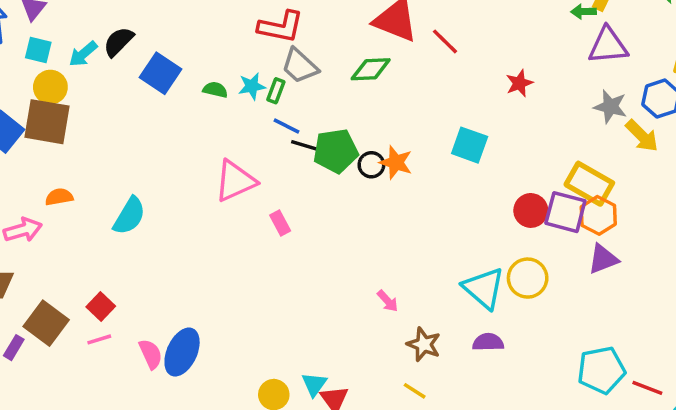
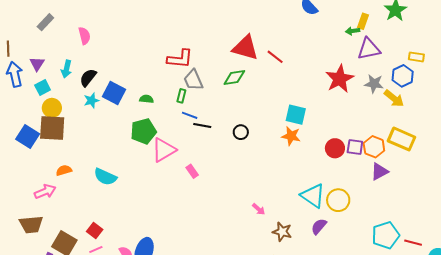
cyan square: (38, 50) -> (43, 88), turned -35
cyan arrow: (83, 54) -> (66, 69), moved, turned -30
gray trapezoid: (300, 66) -> (193, 80), turned 30
red star: (519, 83) -> (340, 79), moved, size x1.8
cyan star: (252, 86) -> (91, 100), moved
green pentagon: (336, 151) -> (144, 131), moved
orange star: (396, 162) -> (291, 136), moved
yellow rectangle: (589, 184) -> (402, 139), moved
purple square: (565, 212) -> (355, 147), size x0.7
cyan semicircle: (129, 216) -> (105, 177), turned 90
yellow circle: (528, 278) -> (338, 200), moved
purple semicircle: (488, 342) -> (319, 226), turned -42

